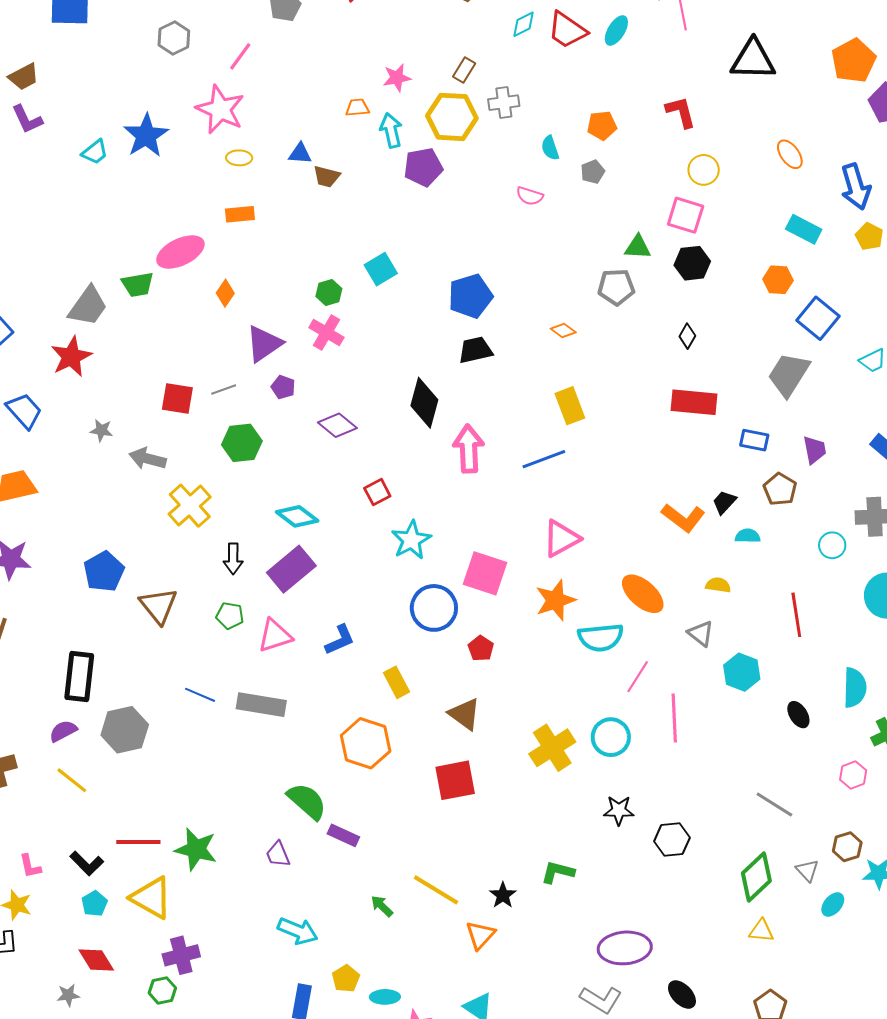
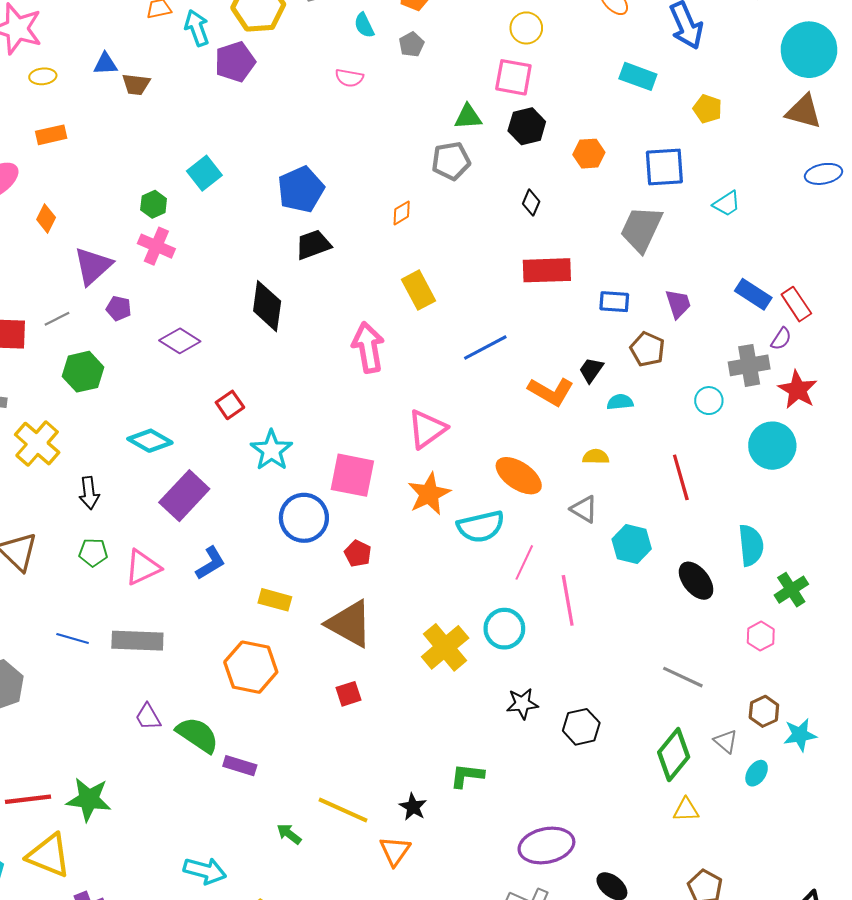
yellow pentagon: (869, 236) -> (707, 109), moved
orange hexagon: (778, 280) -> (589, 154), moved
blue square: (818, 318) -> (664, 167), turned -36
orange diamond: (563, 330) -> (402, 213), turned -60
pink arrow: (469, 449) -> (368, 347), moved
blue line: (544, 459) -> (485, 348), moved
purple rectangle: (291, 569) -> (184, 496), moved
yellow rectangle: (397, 682) -> (275, 600), turned -40
brown triangle: (464, 714) -> (349, 624), size x1.4
black ellipse: (798, 715) -> (696, 581), size x1.4
red square: (455, 780) -> (348, 694), size x0.6
purple trapezoid: (278, 854) -> (148, 717), moved

